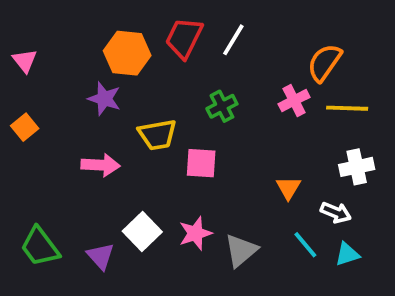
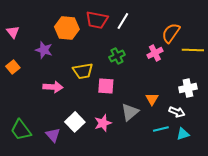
red trapezoid: (184, 38) -> (97, 20), turned -105
purple star: (104, 99) -> (44, 50), moved
yellow line: (347, 108) -> (193, 50), moved
cyan line: (305, 245) -> (161, 129), turned -63
gray triangle: (241, 250) -> (130, 112), moved

